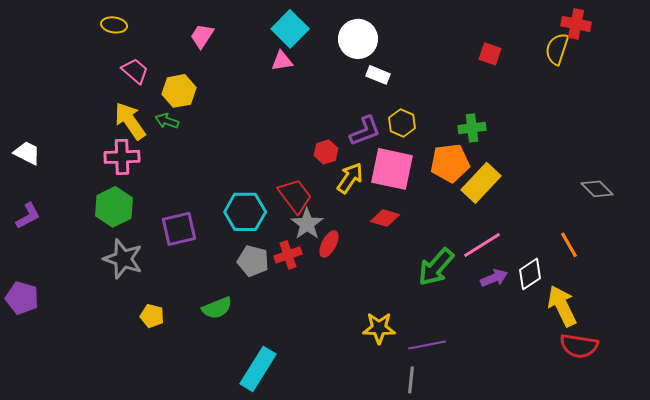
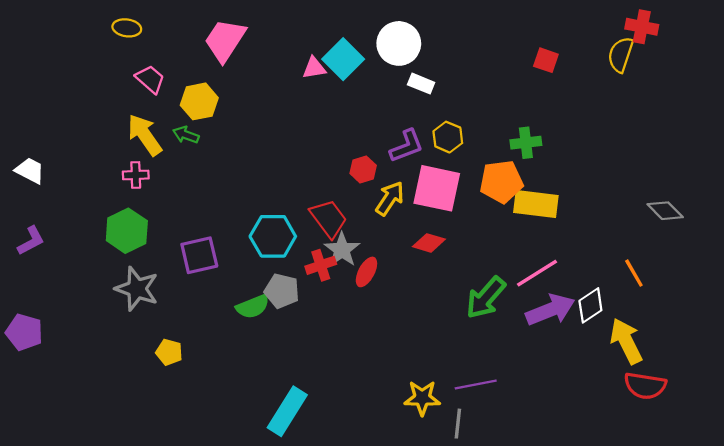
cyan square: (290, 29) -> (343, 59), moved
pink trapezoid: (202, 36) -> (225, 40), size x1.6
pink cross: (122, 157) -> (136, 175), size x0.7
yellow rectangle: (481, 183) -> (536, 204), turned 54
red cross: (288, 255) -> (321, 265), moved
purple arrow: (494, 278) -> (550, 310), size x1.6
green semicircle: (217, 308) -> (253, 307), moved
yellow star: (379, 328) -> (422, 398), moved

